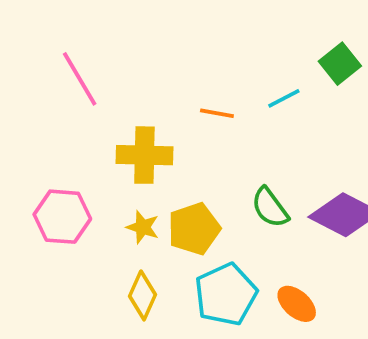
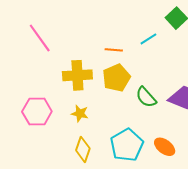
yellow pentagon: (194, 229) -> (116, 78), moved

